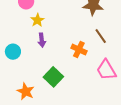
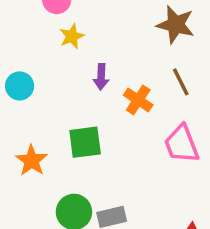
purple arrow: (42, 40) -> (101, 77), moved
green square: (53, 77) -> (85, 142), turned 30

